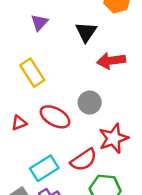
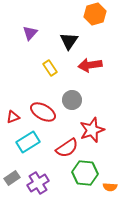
yellow rectangle: (32, 73) -> (50, 68), moved, size x0.7
cyan rectangle: (44, 168) -> (28, 142), moved

